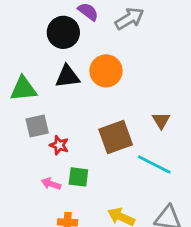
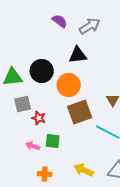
black circle: (63, 32) -> (42, 71), moved
orange circle: (106, 71) -> (69, 85), moved
black triangle: (67, 76) -> (78, 55), moved

